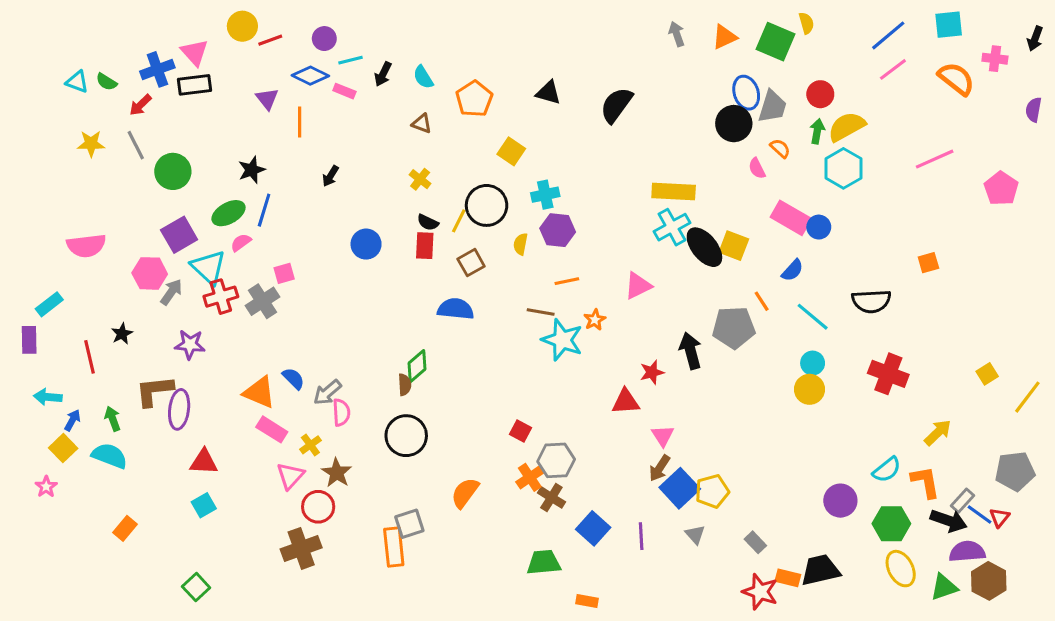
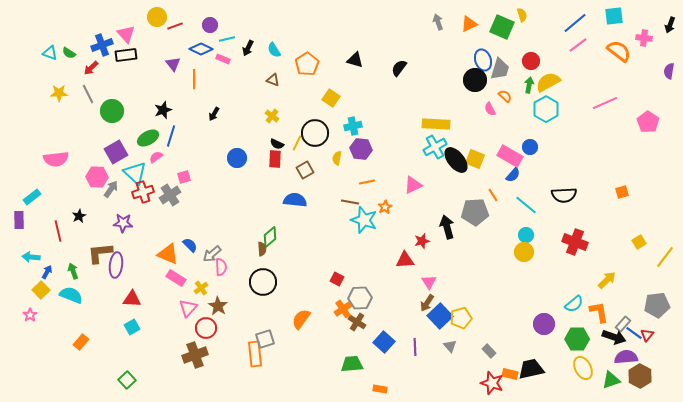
black semicircle: (616, 105) -> (399, 68), size x0.7
pink rectangle: (791, 218) -> (510, 156), moved
orange square: (928, 263) -> (622, 192), moved

